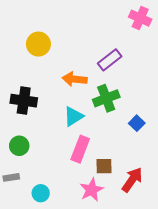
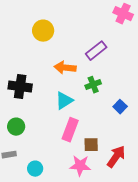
yellow circle: (38, 44) -> (43, 31), moved
green cross: (106, 98) -> (93, 85), size x0.7
pink star: (92, 190) -> (80, 166), turned 30

